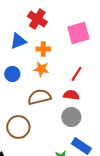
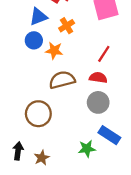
orange cross: (43, 49) -> (67, 26), turned -32
orange star: (41, 69) -> (54, 51), moved
blue circle: (12, 74) -> (34, 40), moved

